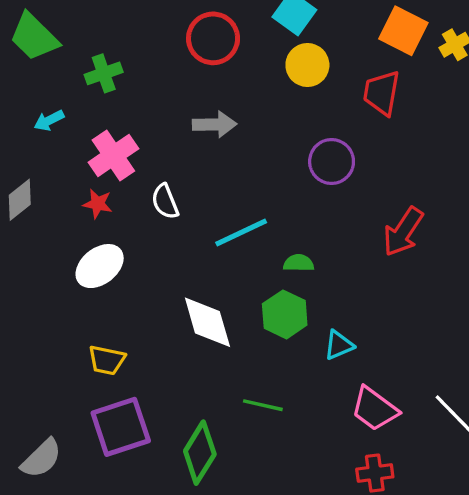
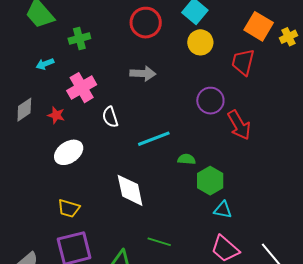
red star: (98, 204) -> (56, 115), moved
red arrow: (403, 232) -> (239, 125), moved, turned -68
green hexagon: (285, 314) -> (210, 181), moved
cyan triangle: (339, 345) -> (223, 210), moved, turned 30

